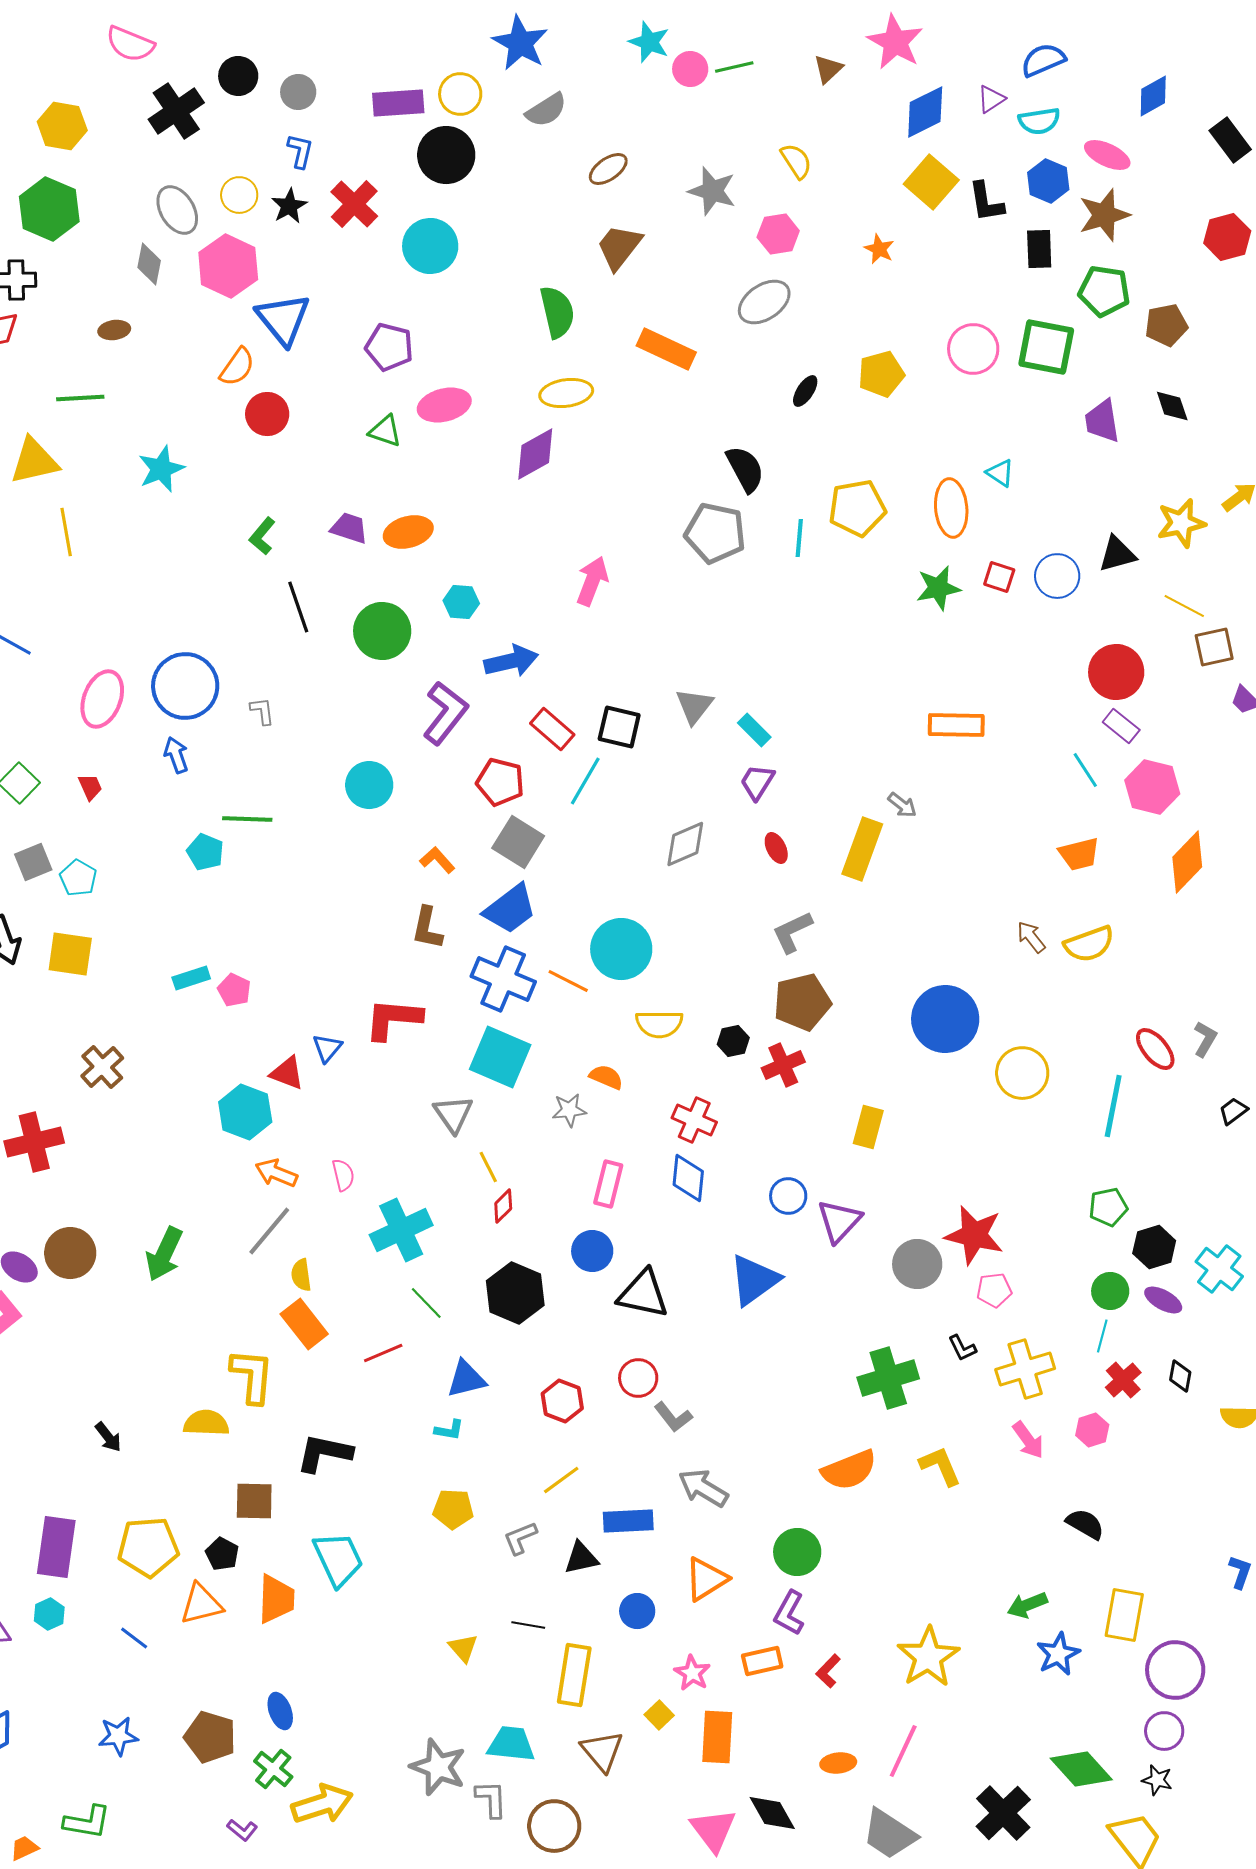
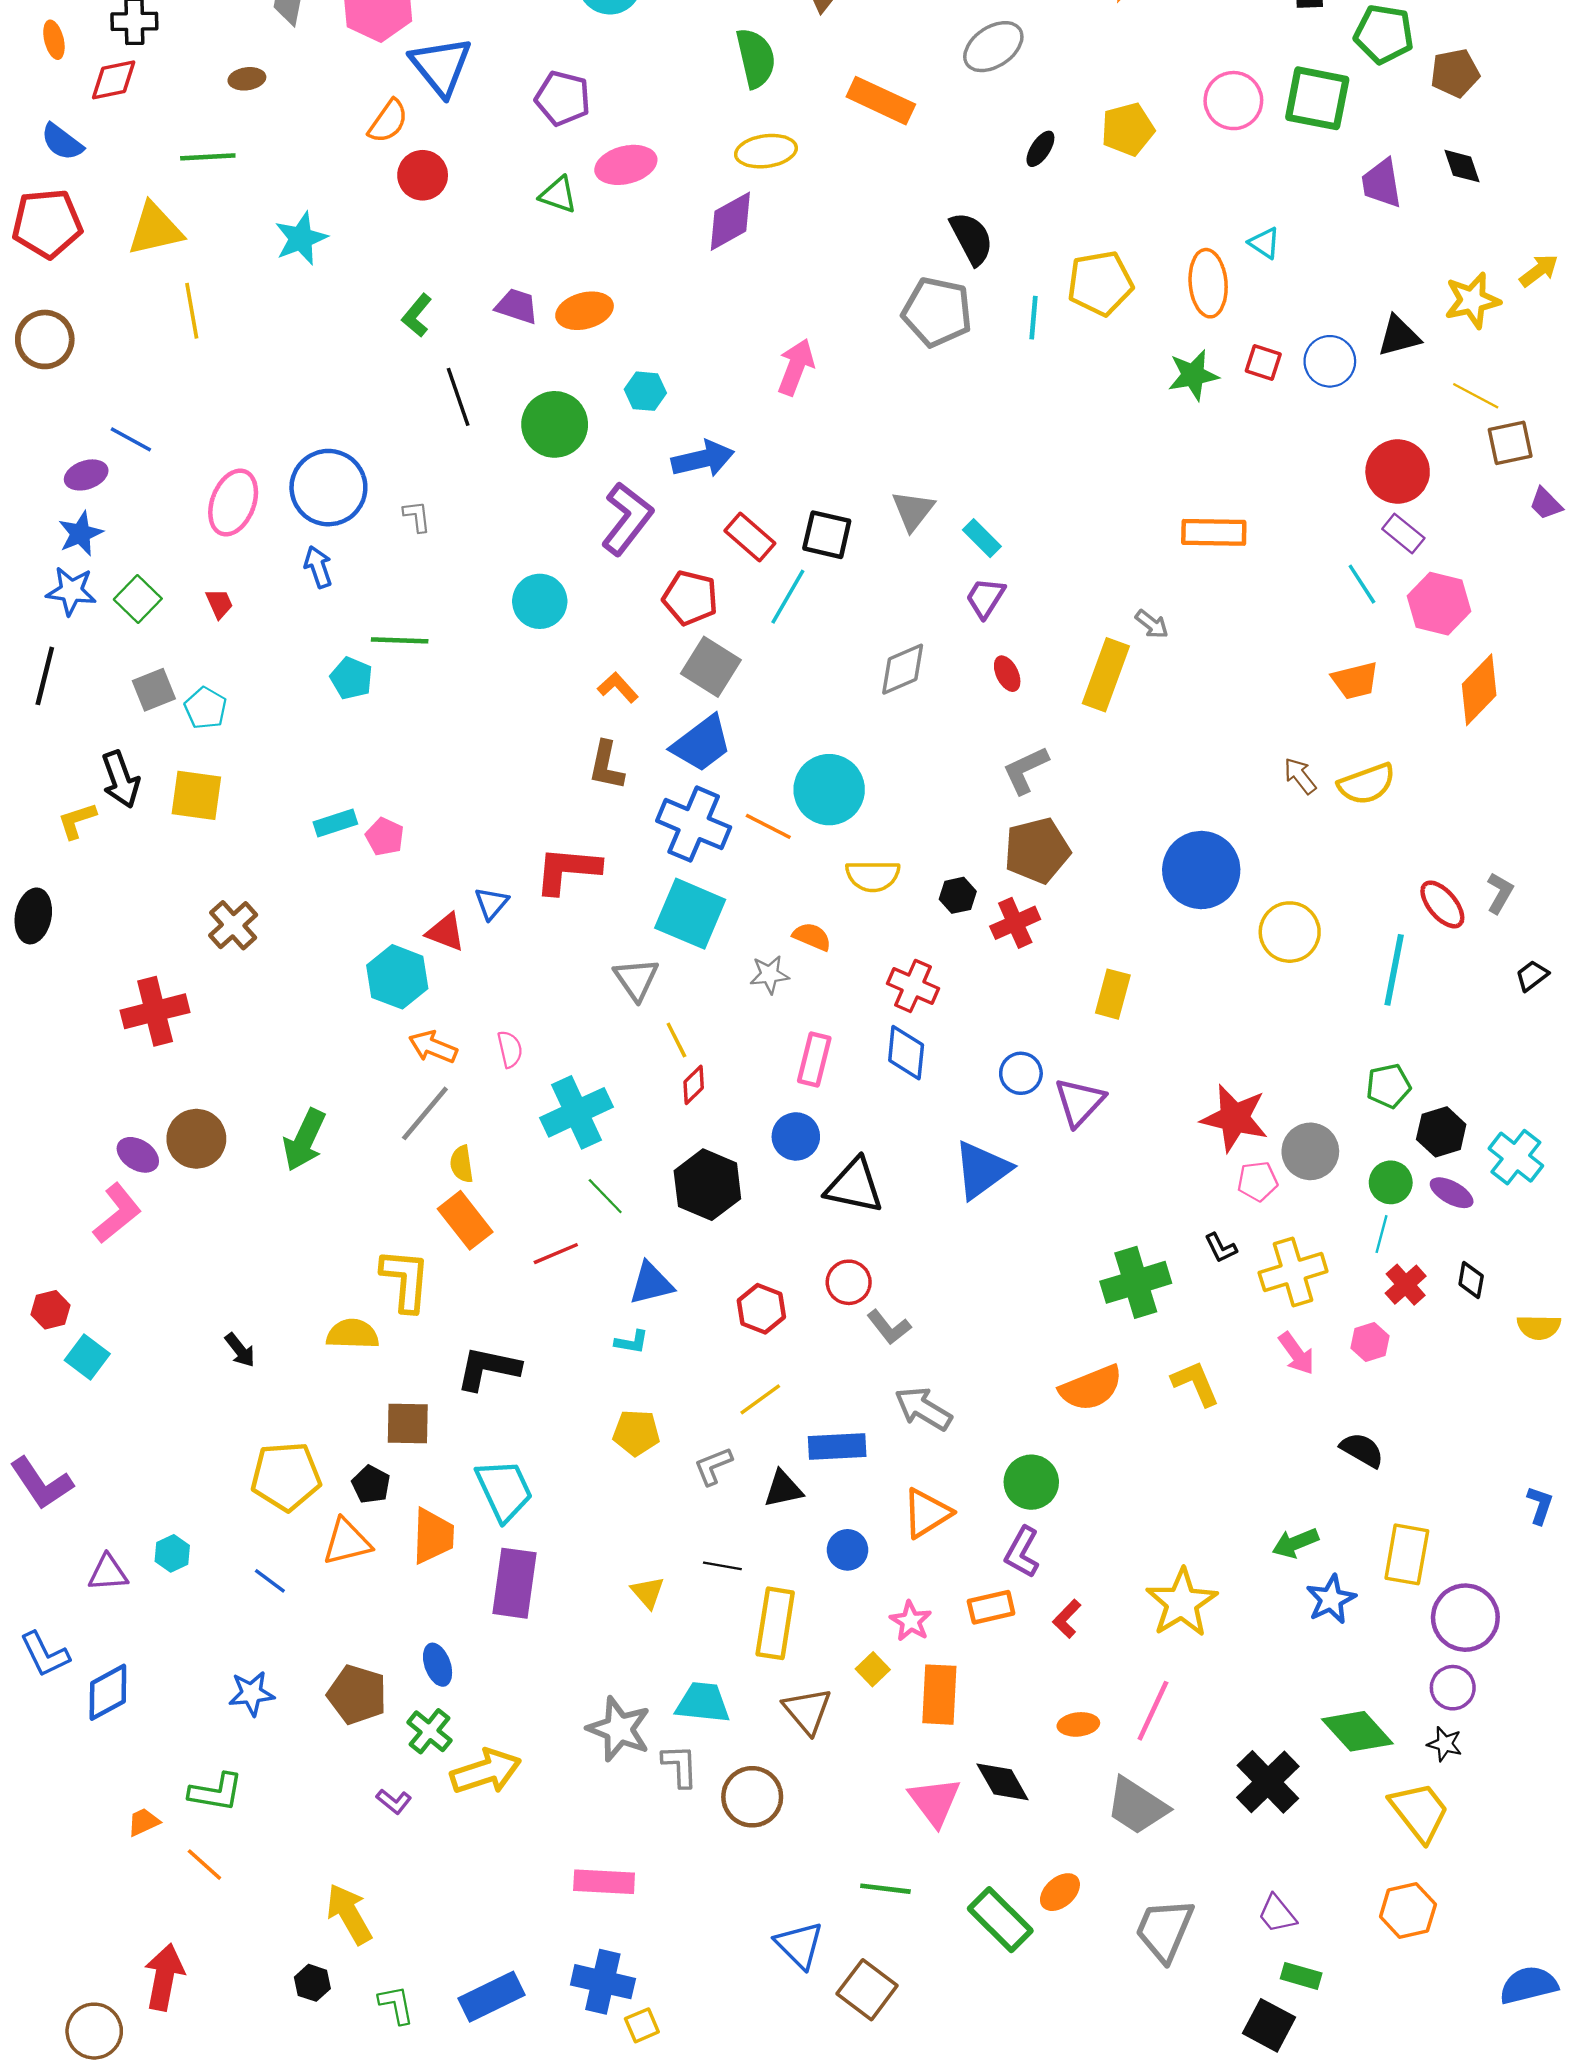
gray circle: (917, 1264) -> (1310, 1151), moved
purple rectangle: (56, 1547) -> (514, 1583), moved

